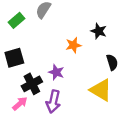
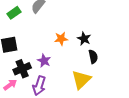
black star: (99, 31) -> (84, 39), moved
yellow triangle: (101, 90) -> (81, 80), turned 40

